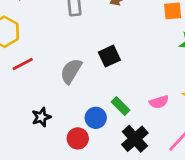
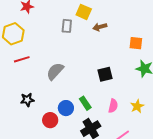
black square: (109, 56) -> (105, 74), moved
pink semicircle: (159, 102) -> (113, 106), turned -72

